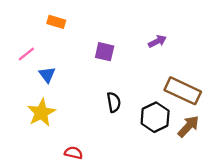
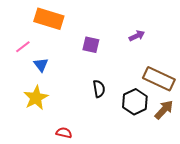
orange rectangle: (56, 22) -> (49, 19), size x1.8

